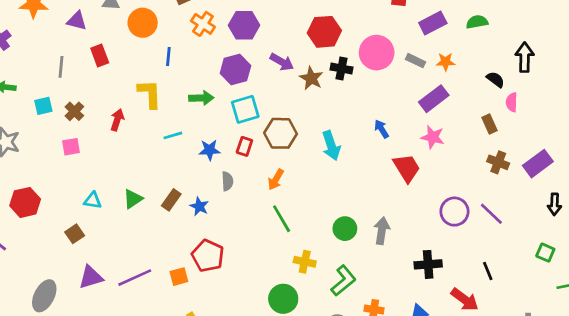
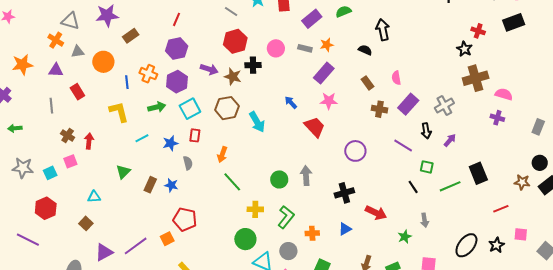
orange cross: (203, 24) -> (148, 74), moved
pink circle: (377, 53) -> (276, 48), size x0.7
pink semicircle: (512, 102) -> (396, 78), moved
cyan square: (43, 106) -> (50, 173), moved
red arrow: (117, 120) -> (89, 141), moved
brown hexagon: (281, 133) -> (227, 108), moved
green triangle: (133, 199) -> (123, 172), moved
purple line: (491, 214) -> (403, 146), moved
black line: (488, 271) -> (413, 187), moved

